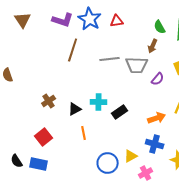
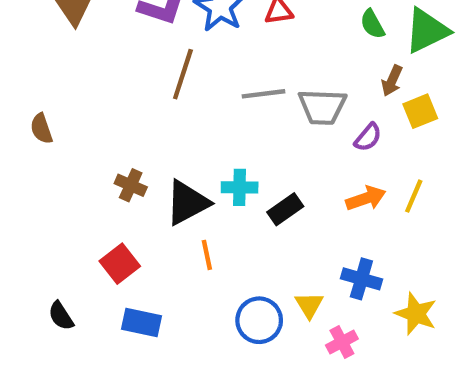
brown arrow: (153, 46) -> (392, 81), moved
brown cross: (49, 101) -> (131, 185), turned -32
black triangle: (75, 109) -> (187, 203), size x1.6
orange arrow: (157, 118) -> (366, 198), moved
yellow triangle: (131, 156) -> (309, 305), turned -32
blue rectangle: (39, 164) -> (142, 322), moved

